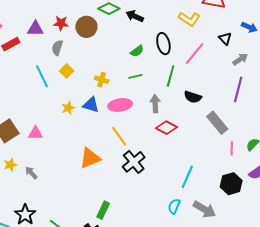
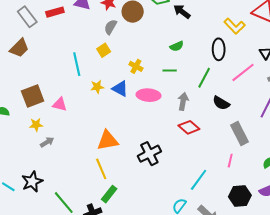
black ellipse: (163, 44) -> (219, 49), moved
gray semicircle: (57, 48) -> (111, 27), moved
pink line: (195, 54) -> (243, 72), moved
cyan line: (42, 76) -> (77, 64), moved
yellow line: (119, 136) -> (101, 169), moved
pink line: (232, 148) -> (230, 161), moved
yellow star: (10, 165) -> (36, 125), moved
gray arrow: (31, 173) -> (47, 142), turned 88

